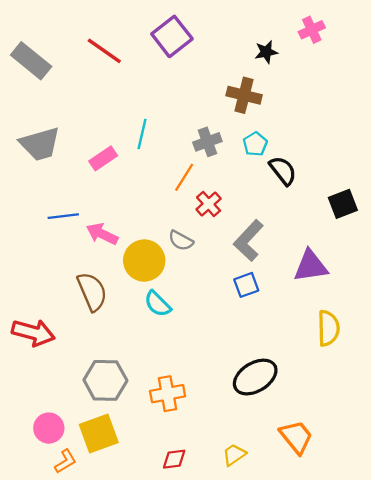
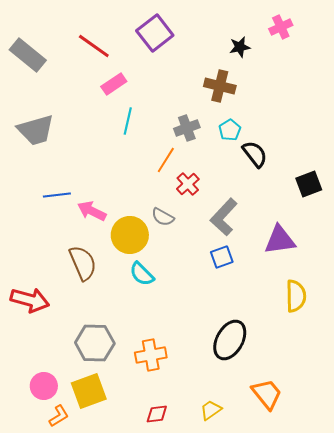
pink rectangle: (103, 158) -> (114, 84), moved
black ellipse: (255, 377) -> (230, 340), turned -30

